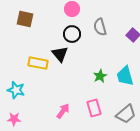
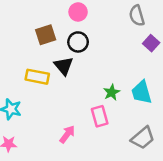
brown square: (25, 19) -> (46, 35), moved, turned -30
gray semicircle: (100, 27) -> (137, 16), moved
pink rectangle: (94, 108) -> (100, 116), moved

